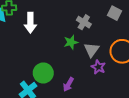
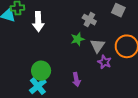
green circle: (43, 73) -> (41, 71), moved
purple arrow: (68, 84) -> (76, 80), turned -40

